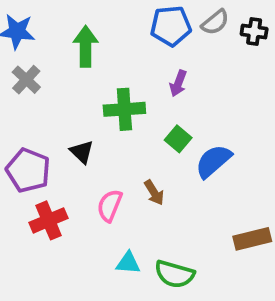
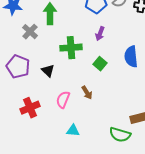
gray cross: (26, 80) -> (30, 32), moved
blue semicircle: (213, 161) -> (131, 57), moved, turned -55
purple pentagon: (28, 170) -> (18, 67), moved
green semicircle: (174, 274) -> (120, 135), moved

